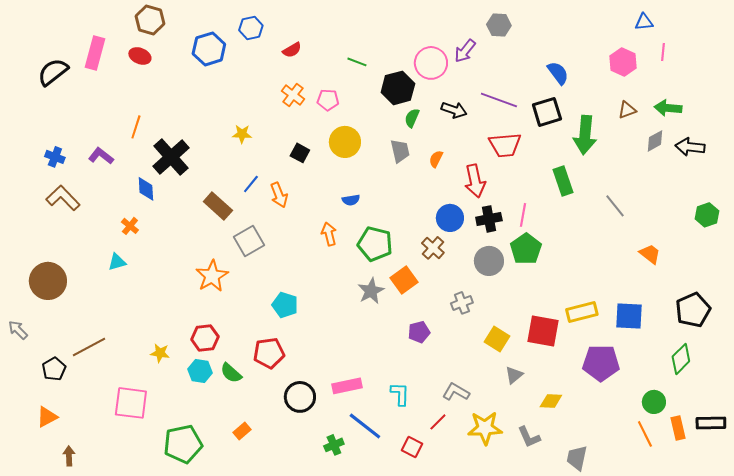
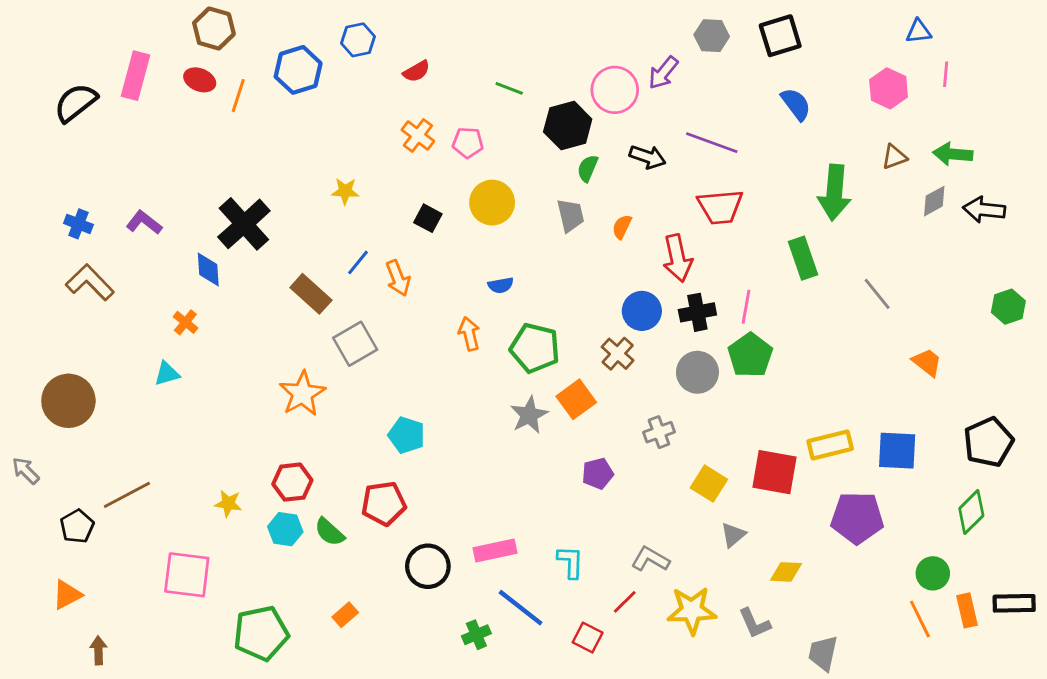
black square: (547, 112) -> (780, 36), moved
orange line: (136, 127) -> (238, 96), moved

